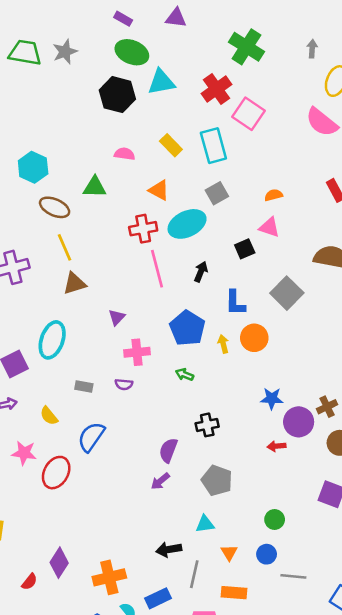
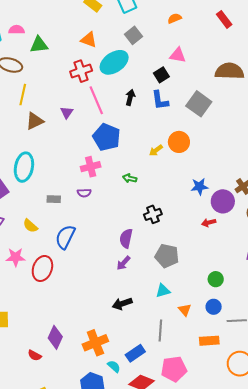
pink semicircle: (125, 154) -> (17, 30), moved
orange semicircle: (274, 195) -> (175, 18), moved
yellow line: (65, 247) -> (23, 95), turned 45
blue L-shape: (235, 303) -> (160, 100), moved
purple triangle: (117, 317) -> (67, 113), moved
blue pentagon: (187, 328) -> (107, 137), moved
yellow arrow: (223, 344) -> (156, 150), turned -104
black arrow: (169, 549) -> (122, 304), moved
red semicircle: (29, 582) -> (35, 355), turned 88
orange rectangle: (234, 593) -> (209, 341), moved

